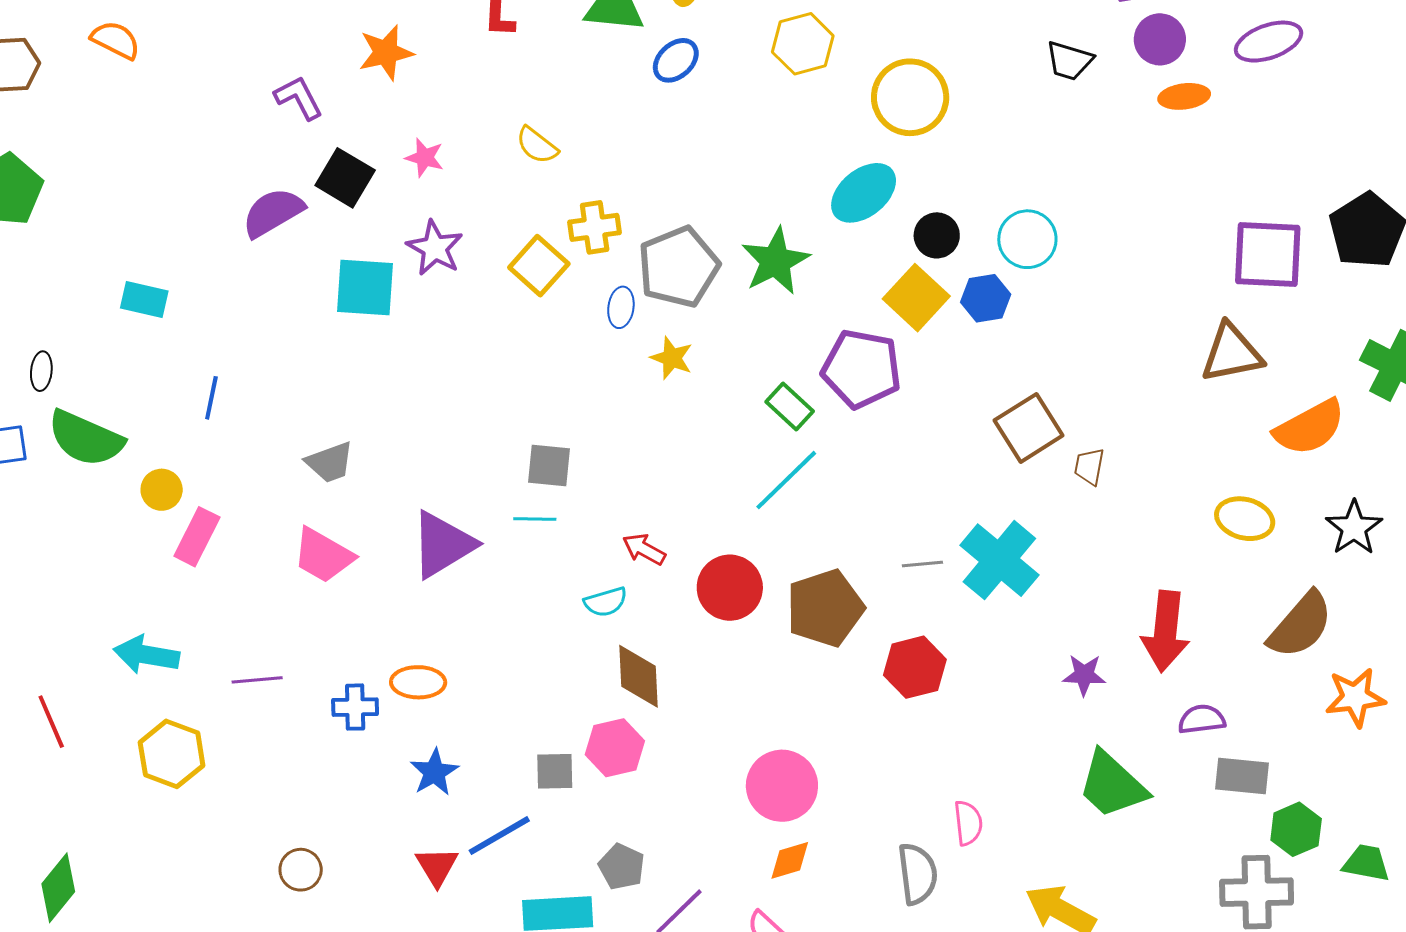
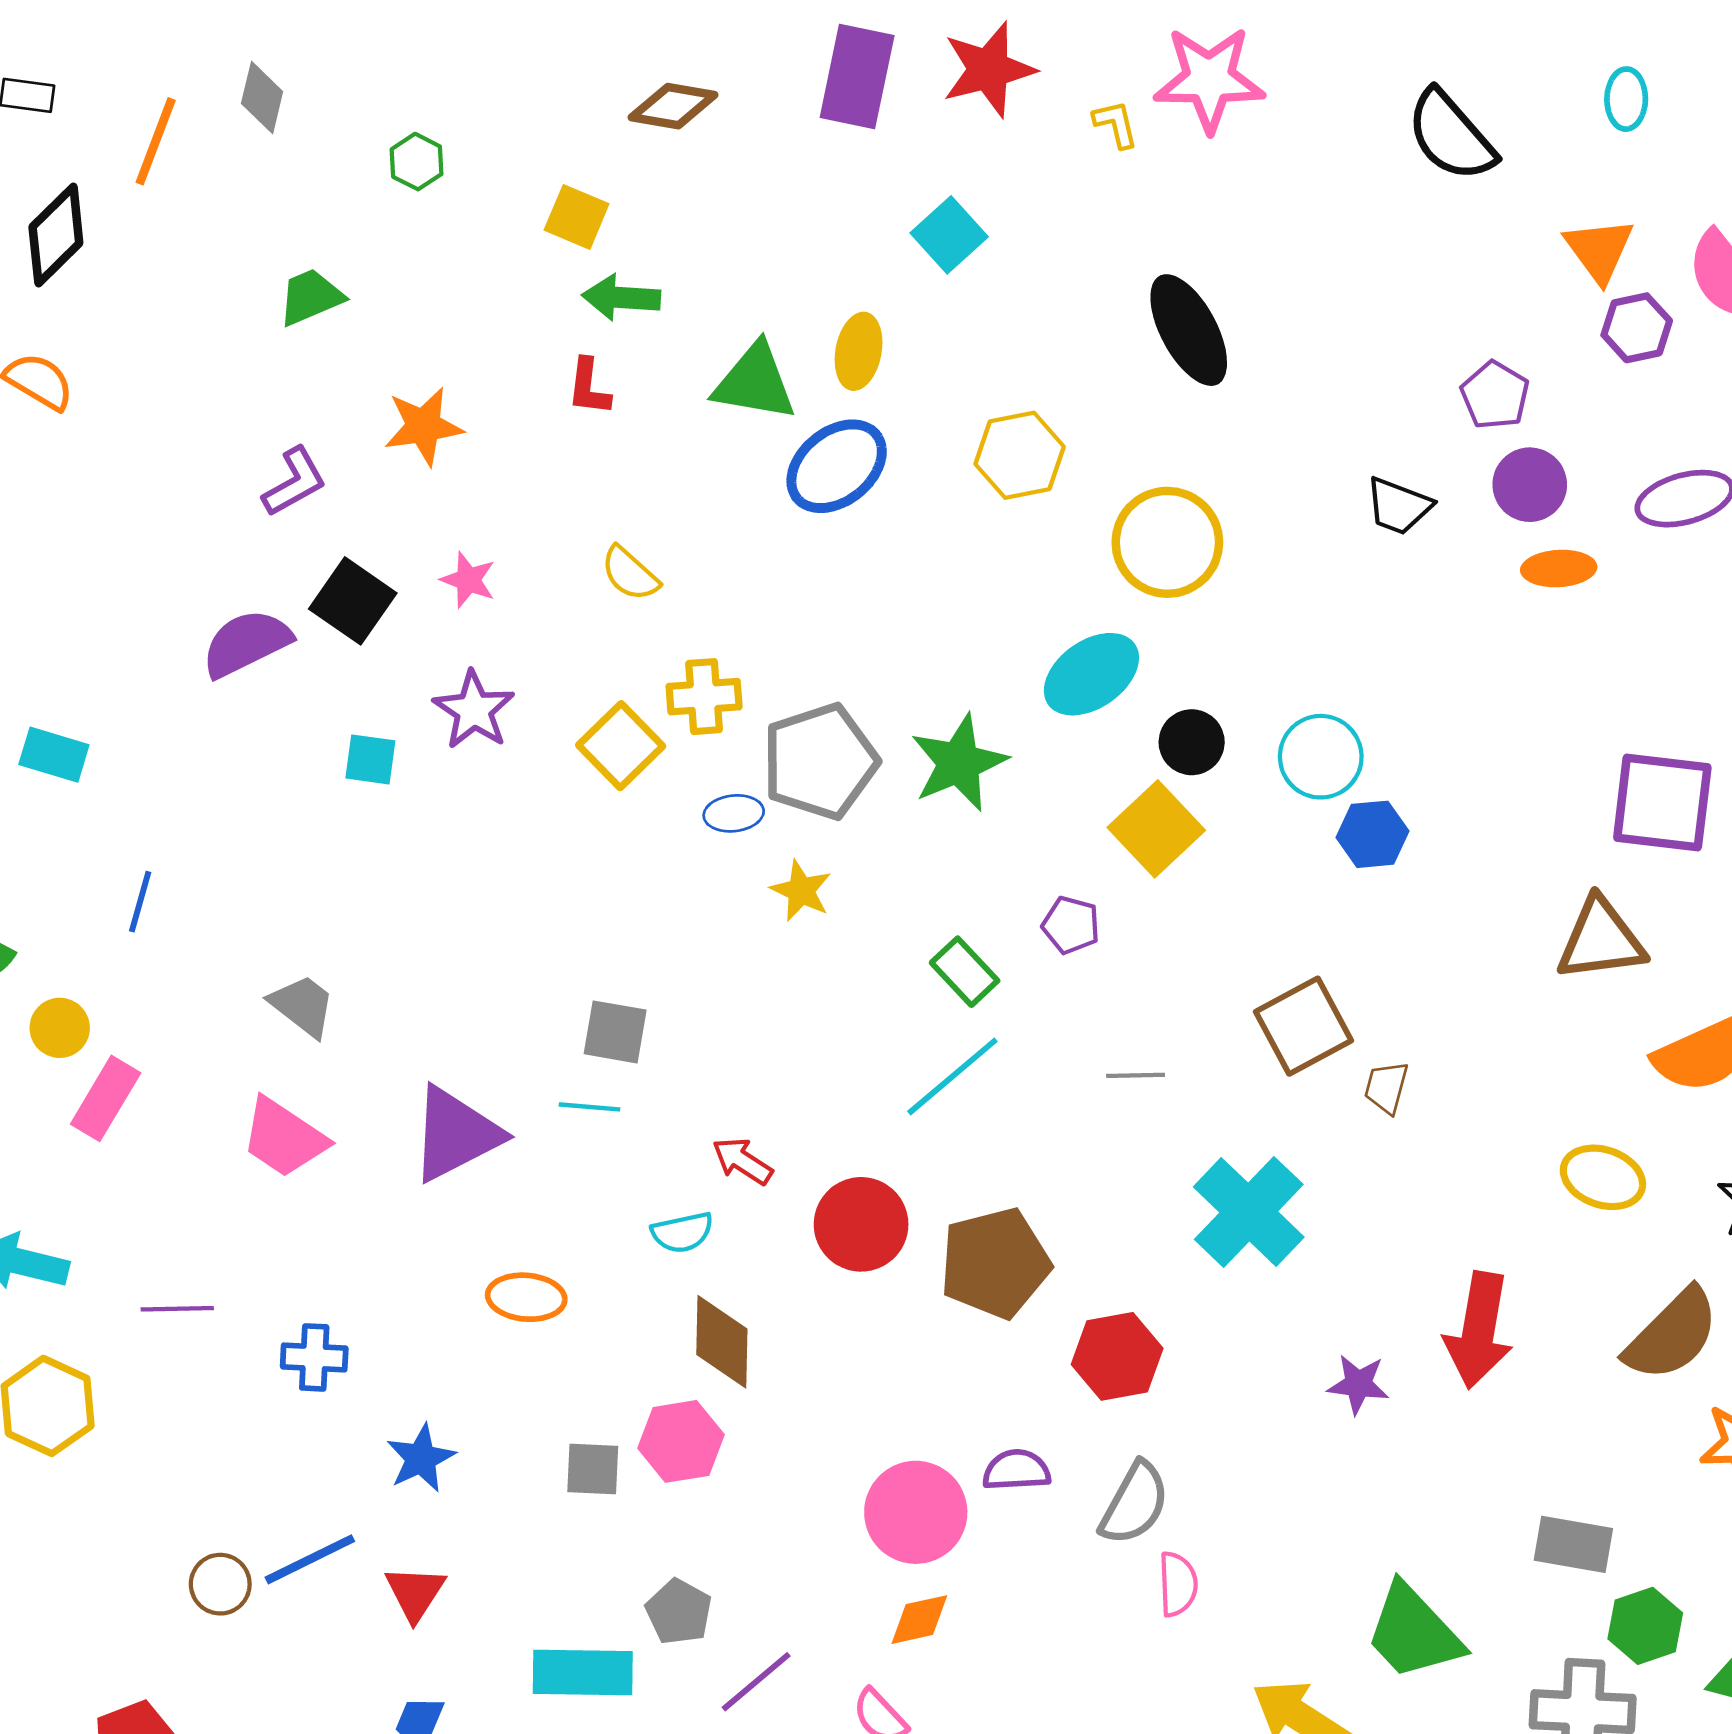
blue ellipse: (676, 60) -> (837, 466), size x1.5
purple L-shape: (299, 98) -> (294, 482), turned 84
cyan square: (365, 287) -> (370, 759), size x0.6
blue hexagon: (986, 298) -> (1372, 834), moved
blue ellipse: (621, 307) -> (734, 813), turned 72
purple pentagon: (862, 369) -> (1071, 925), size x0.5
gray trapezoid: (330, 462) -> (303, 1006), turned -126
gray line: (922, 564) -> (1136, 1075), moved
orange ellipse: (418, 682) -> (526, 1297), moved
purple semicircle: (1202, 719) -> (1016, 1470), moved
green trapezoid: (1112, 785) -> (1414, 1632), moved
blue line: (499, 836) -> (310, 1559), moved
gray semicircle: (918, 874) -> (1135, 1503), moved, turned 32

